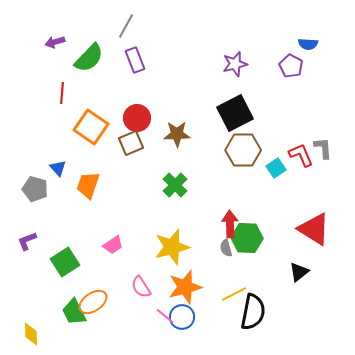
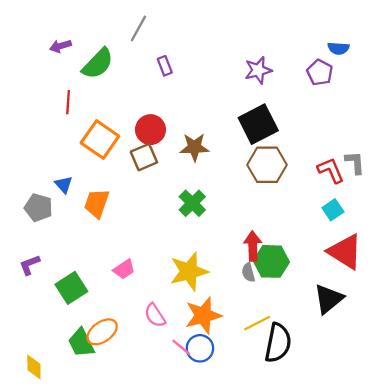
purple rectangle: (135, 60) -> (165, 66), moved, size x0.7
cyan square: (276, 168) -> (333, 210), moved
black triangle: (299, 272) -> (329, 299), size x1.4

